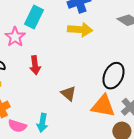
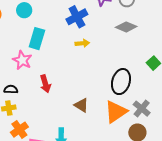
yellow arrow: (80, 30) -> (82, 43), size x0.6
orange triangle: (103, 106) -> (116, 112), turned -35

